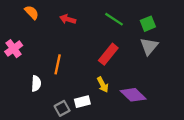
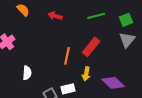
green line: (114, 19) -> (96, 16), turned -48
orange line: (58, 64) -> (67, 56), moved
yellow arrow: (103, 85) -> (86, 74), turned 40

